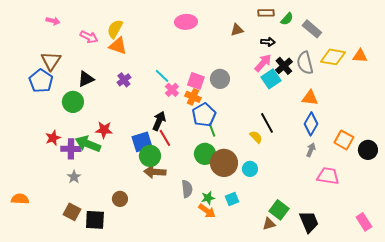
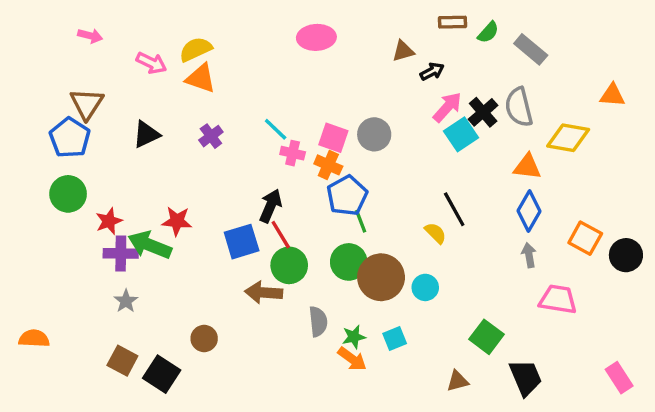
yellow semicircle: (115, 29) -> (196, 49), turned 36
black arrow: (268, 42) -> (432, 71), moved, turned -32
yellow diamond: (333, 57) -> (568, 138), moved
pink cross: (172, 90) -> (293, 153), turned -32
green circle: (73, 102) -> (68, 194), moved
red star: (53, 138) -> (109, 221), moved
gray arrow: (311, 150) -> (529, 255), turned -32
green circle: (150, 156) -> (289, 265), moved
green square: (279, 210) -> (486, 337), moved
black square: (95, 220) -> (162, 374), turned 30

